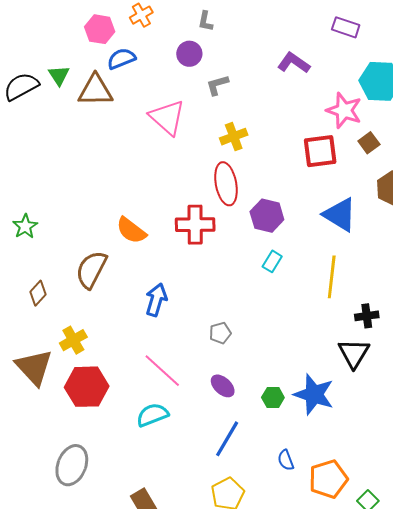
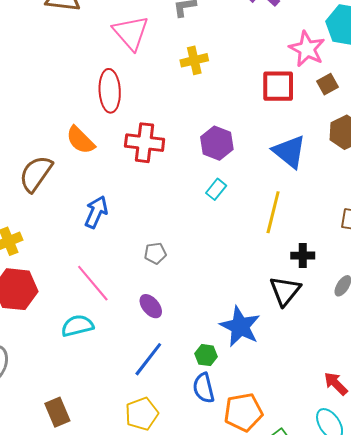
red ellipse: (226, 184) -> (110, 91), moved
green hexagon: (273, 398) -> (206, 355), moved
blue semicircle: (286, 460) -> (204, 388), size x1.4

